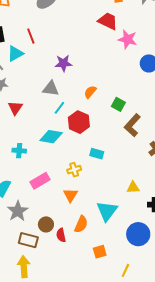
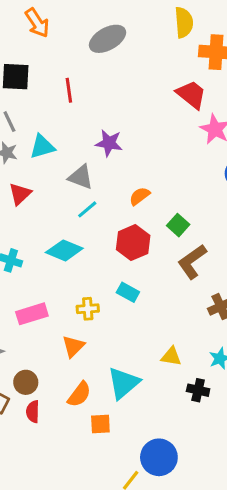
cyan triangle: (15, 54) -> (42, 147), moved
red hexagon: (79, 122) -> (133, 243), moved
blue circle: (138, 234) -> (159, 457), moved
red semicircle: (61, 235) -> (33, 412), moved
orange square: (100, 252) -> (100, 424), moved

